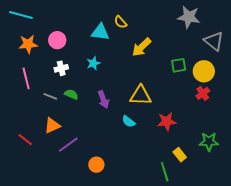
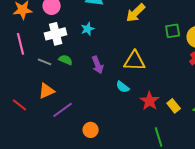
white cross: (61, 68) -> (56, 34), size x1.5
red star: (167, 121) -> (150, 101), moved, turned -30
yellow rectangle: (180, 155) -> (174, 106), moved

